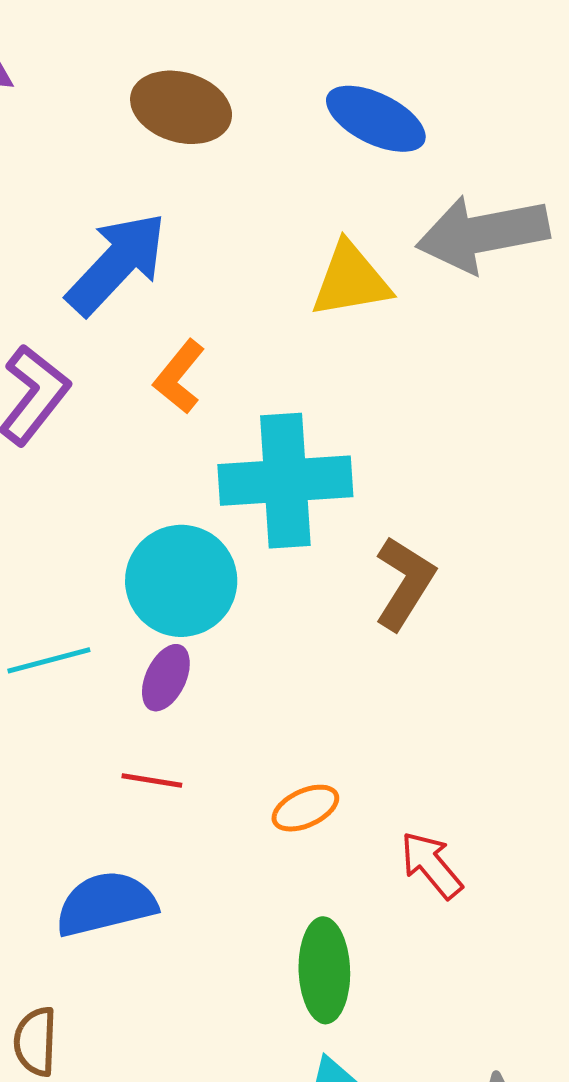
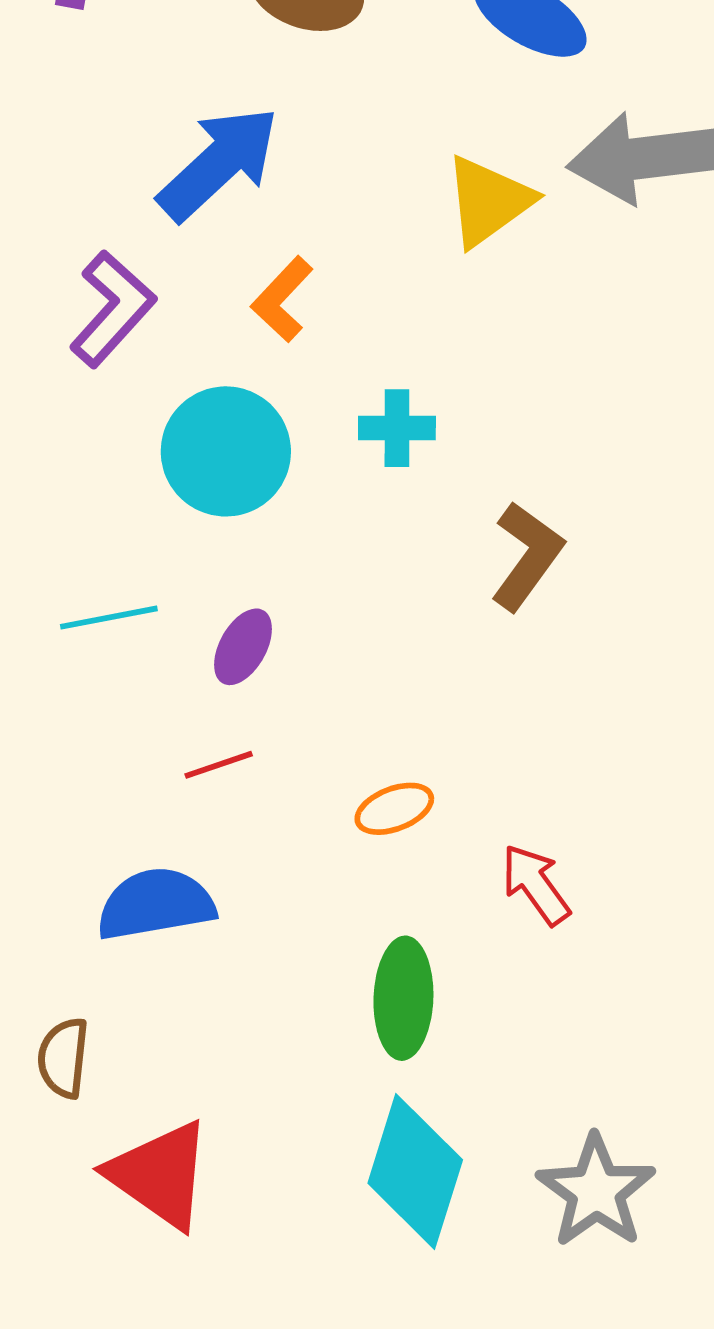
yellow triangle: (351, 280) -> (488, 201), turned -30
cyan cross: (285, 481) -> (397, 428), size x0.5
cyan circle: (181, 581) -> (226, 451), moved
red line: (152, 781) -> (219, 765), turned -32

